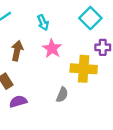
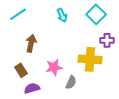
cyan arrow: (43, 23) -> (62, 15), moved
pink star: (52, 48) -> (54, 67), moved, turned 30

